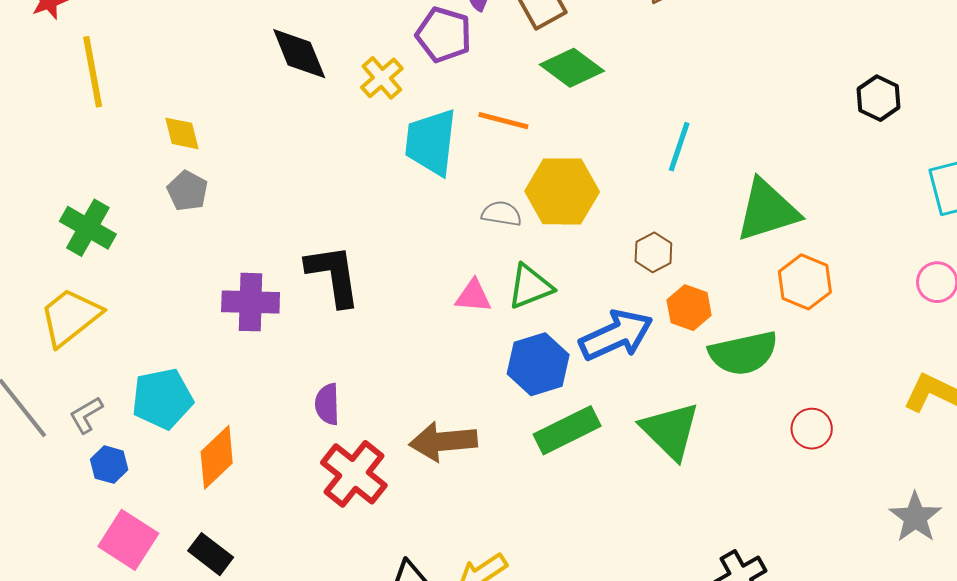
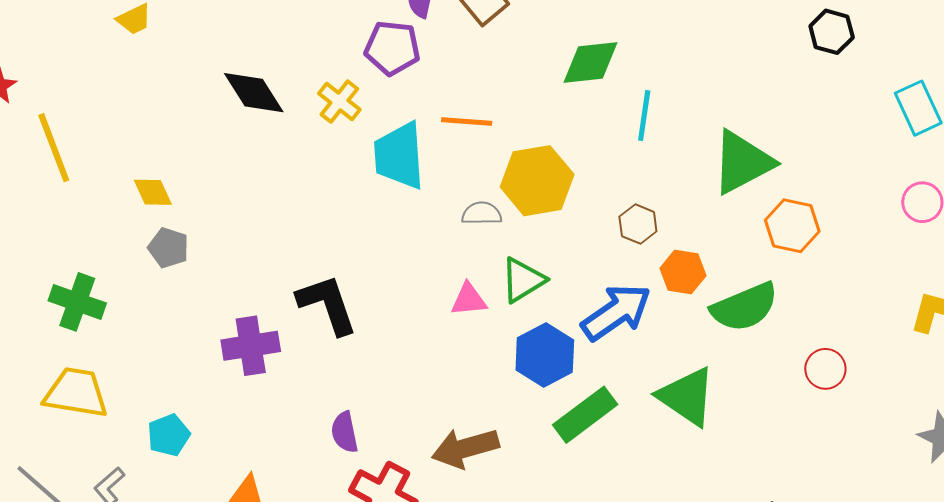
green diamond: (572, 68) -> (591, 63), moved, turned -32
yellow trapezoid: (70, 317) -> (76, 393), turned 58
cyan pentagon: (162, 399) -> (169, 435), moved, size x0.7

